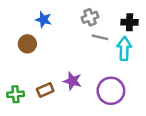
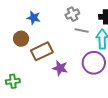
brown rectangle: (45, 90) -> (42, 51), moved, size x1.5
purple circle: (111, 91) -> (94, 63), moved

